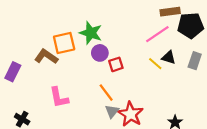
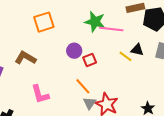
green star: (91, 33) -> (95, 22), moved
pink line: (157, 34) -> (111, 29), moved, turned 45
orange square: (64, 43) -> (44, 22), moved

